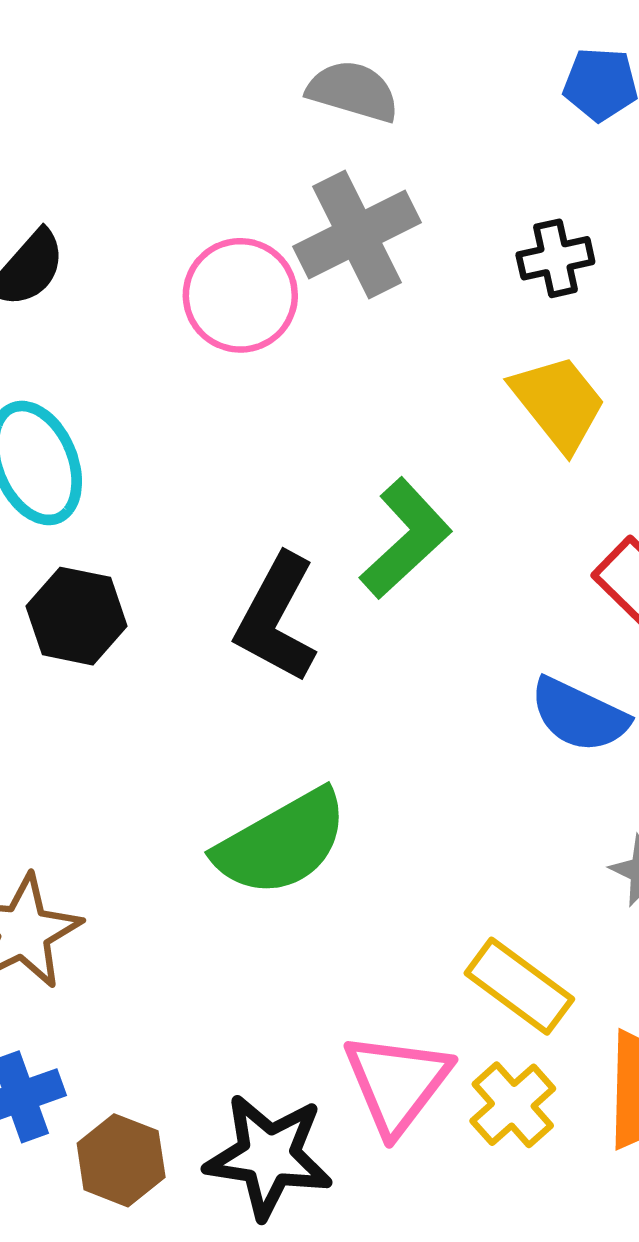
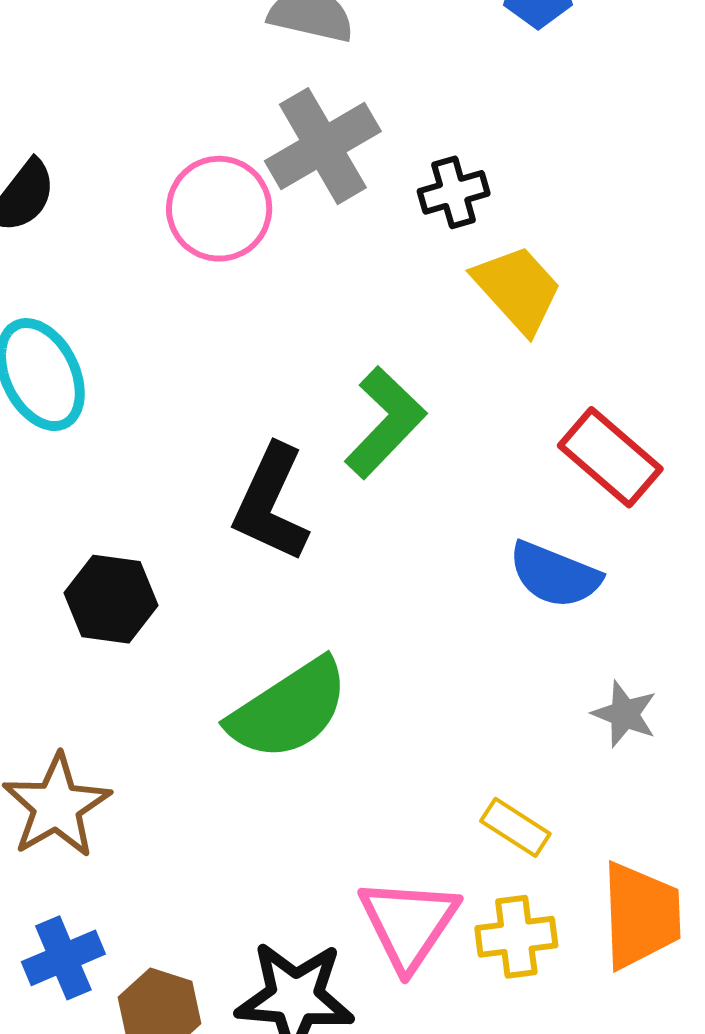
black cross: (555, 258) -> (454, 192), moved
black hexagon: (77, 616) -> (111, 599), moved
yellow rectangle: (519, 986) -> (515, 827), size x0.7
yellow cross: (513, 1105) -> (516, 937), turned 38

